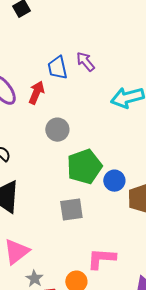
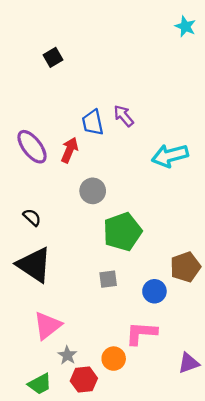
blue circle: (114, 181) -> (154, 291), moved
gray square: (71, 210) -> (108, 279), size x0.7

